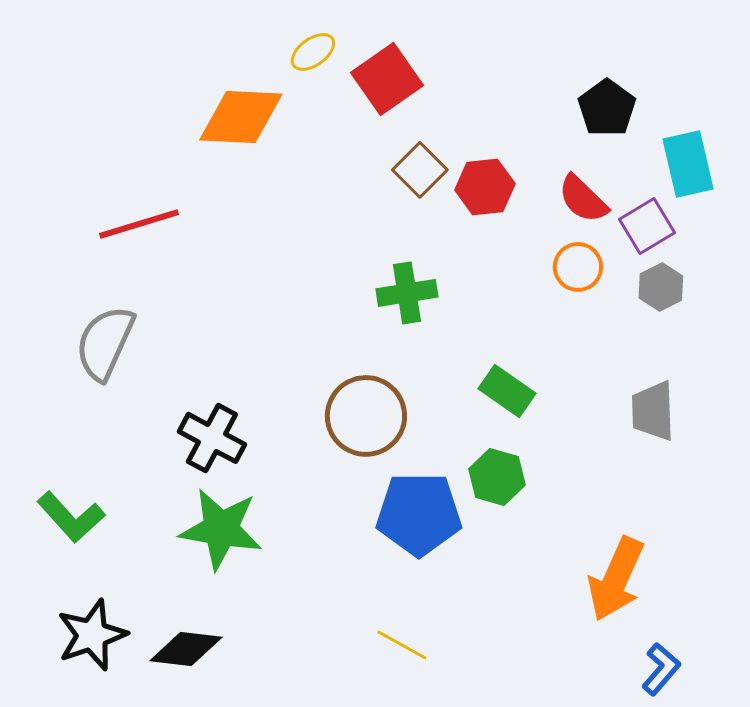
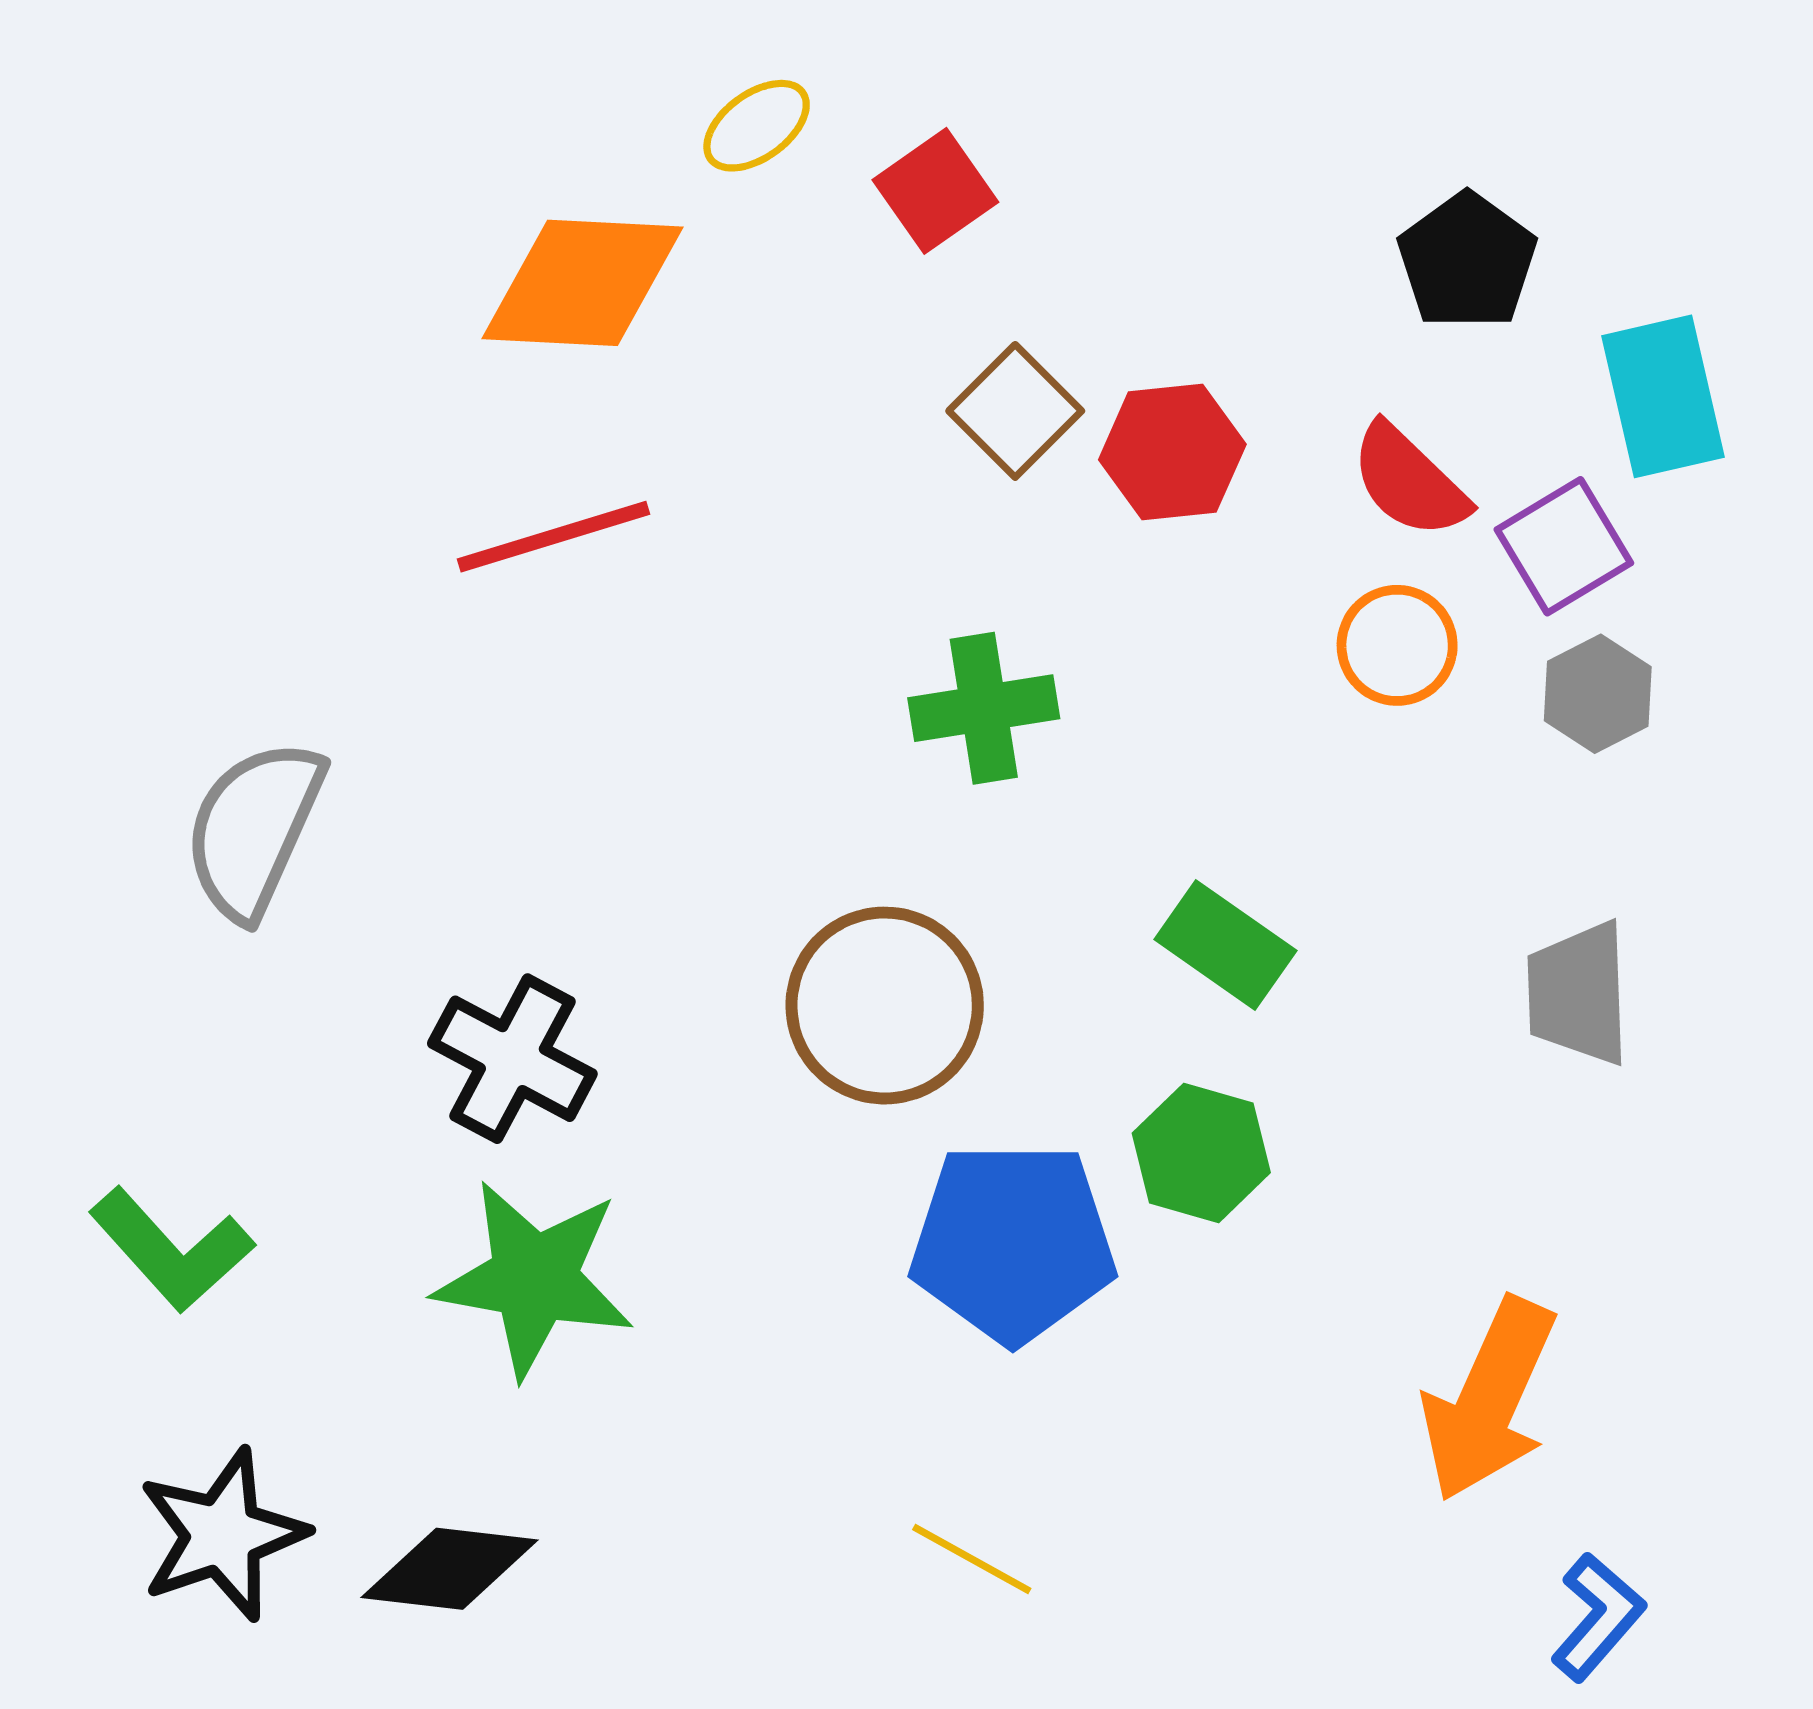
red square: (387, 79) -> (935, 191), size x0.7
red line: (139, 224) -> (554, 537), moved

